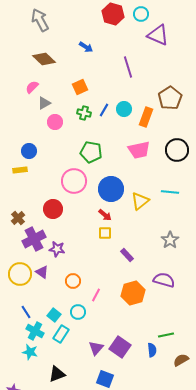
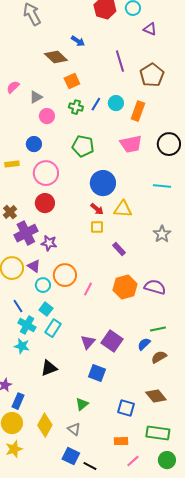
purple triangle: (158, 35) -> (150, 29), size x0.6
brown diamond: (44, 59) -> (56, 57), moved
pink semicircle: (32, 87) -> (13, 87), moved
brown pentagon: (170, 98) -> (152, 75), moved
blue circle: (29, 151) -> (34, 144), moved
pink circle: (74, 181) -> (46, 173), moved
yellow triangle: (140, 201) -> (123, 209), moved, turned 42
purple semicircle: (164, 280) -> (155, 287), moved
orange circle: (73, 281) -> (65, 275), size x1.5
cyan circle: (78, 312) -> (43, 285), moved
blue semicircle: (152, 350) -> (144, 344), turned -128
brown semicircle: (181, 360) -> (159, 357), moved

